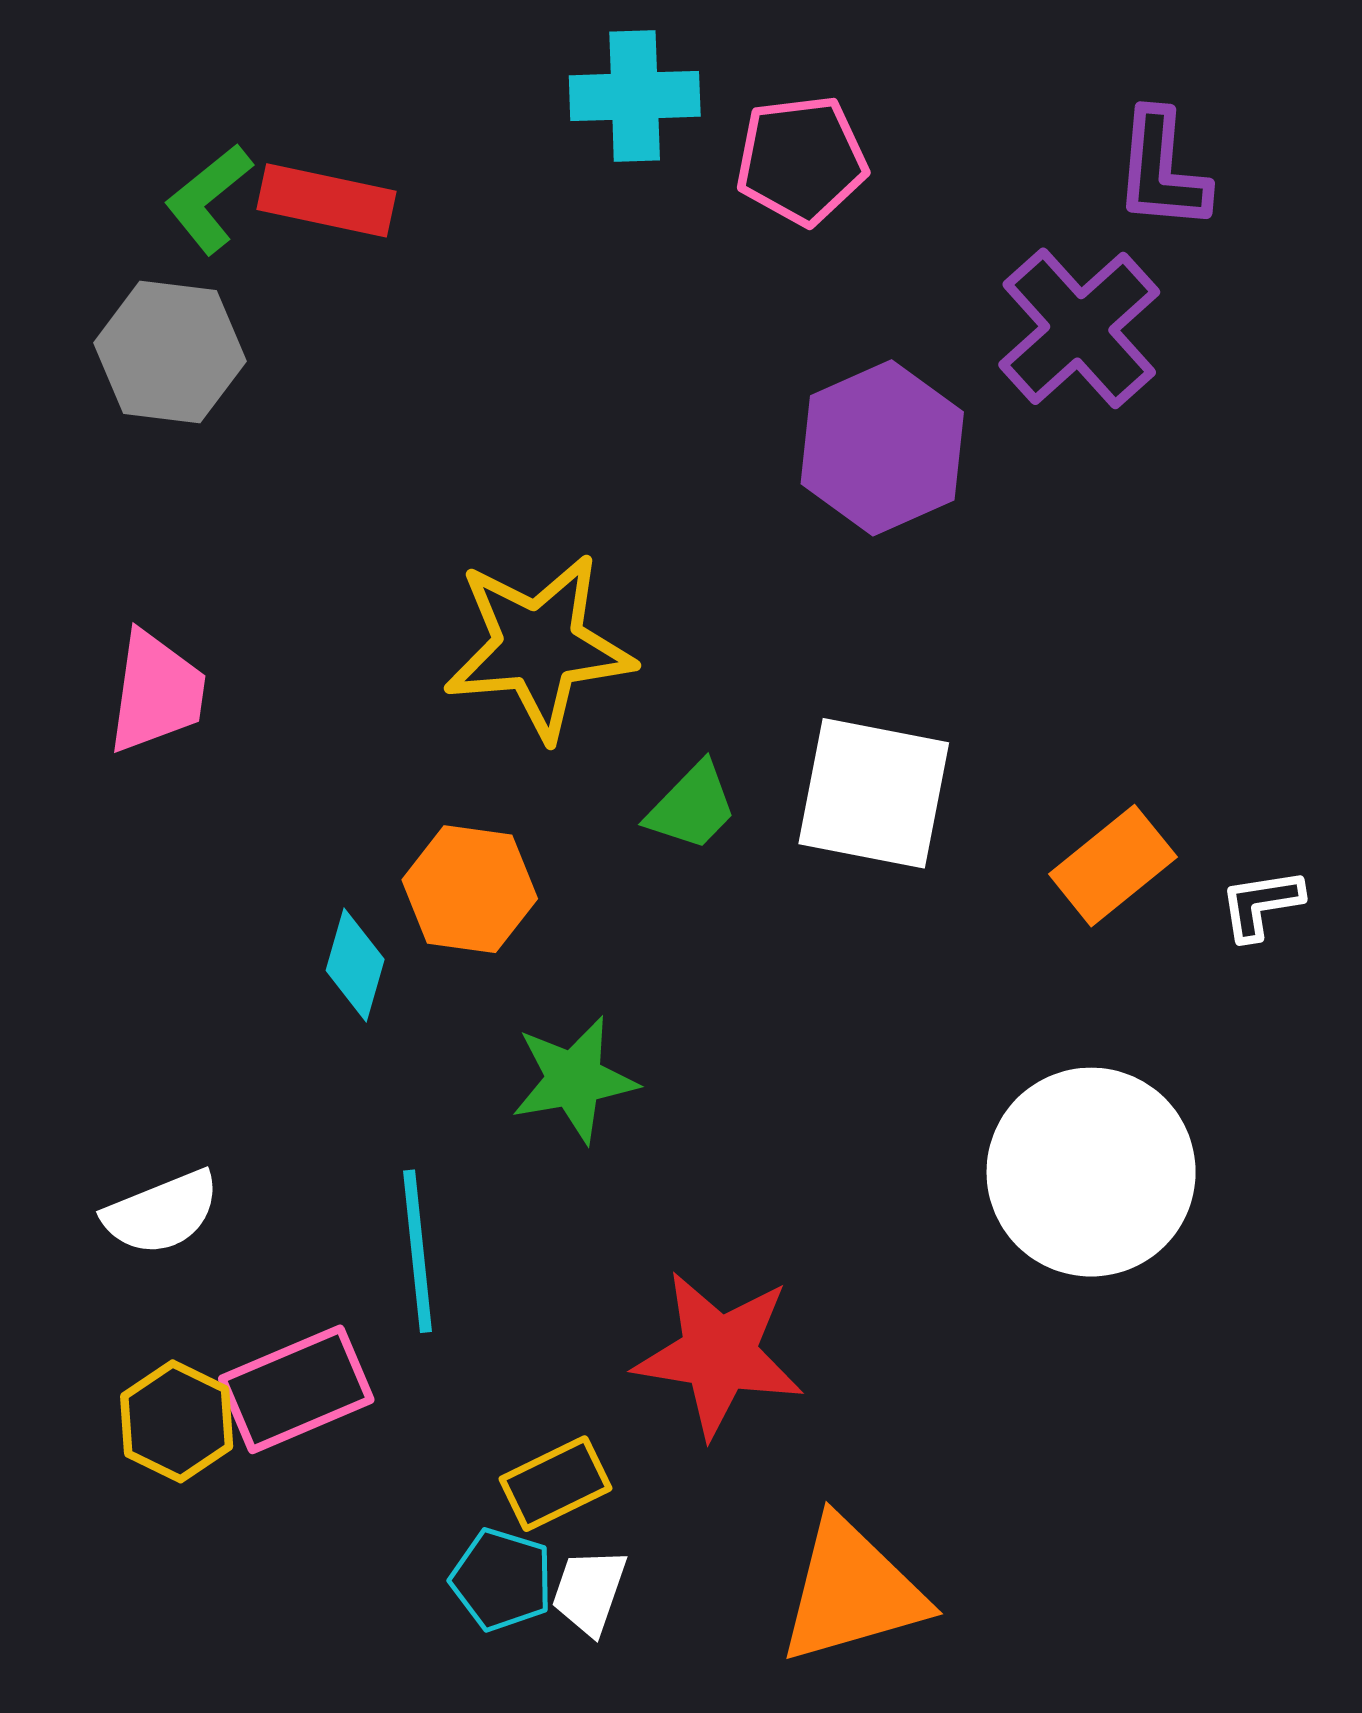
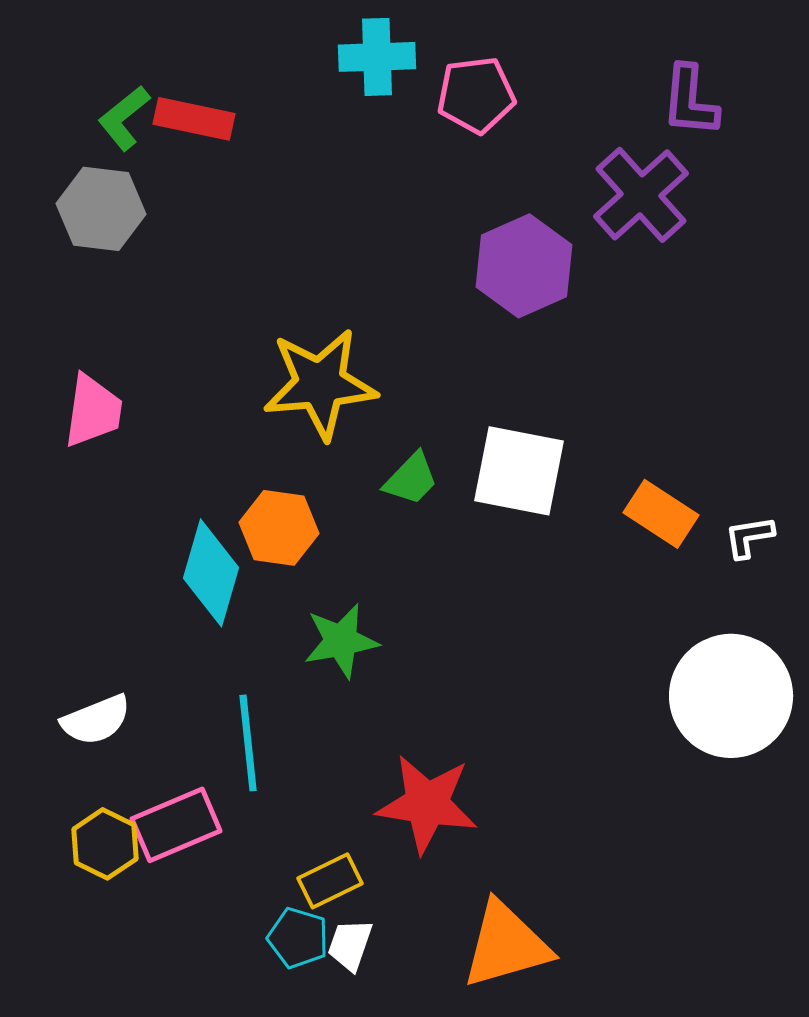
orange rectangle: (1113, 866) -> (661, 514), turned 72
cyan diamond: (355, 965) -> (211, 573), size x1.6
white circle: (1091, 1172) -> (731, 696), moved

